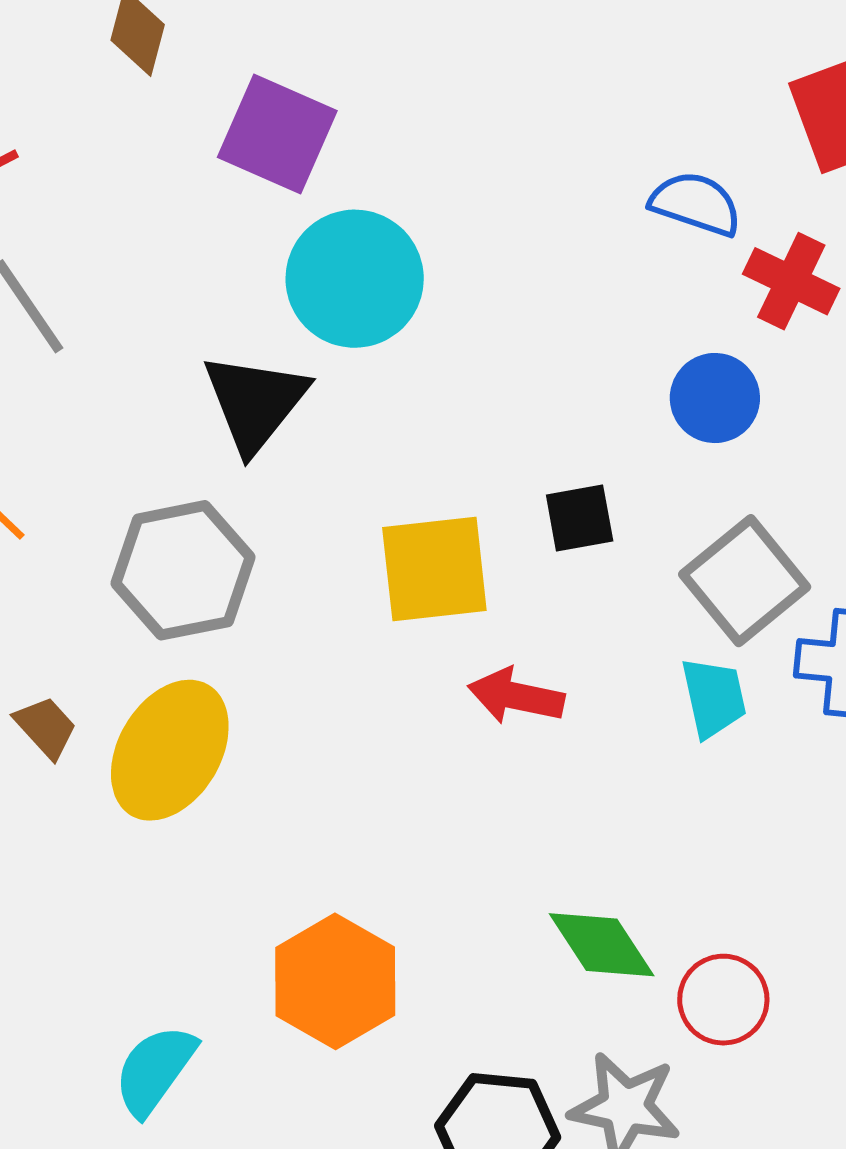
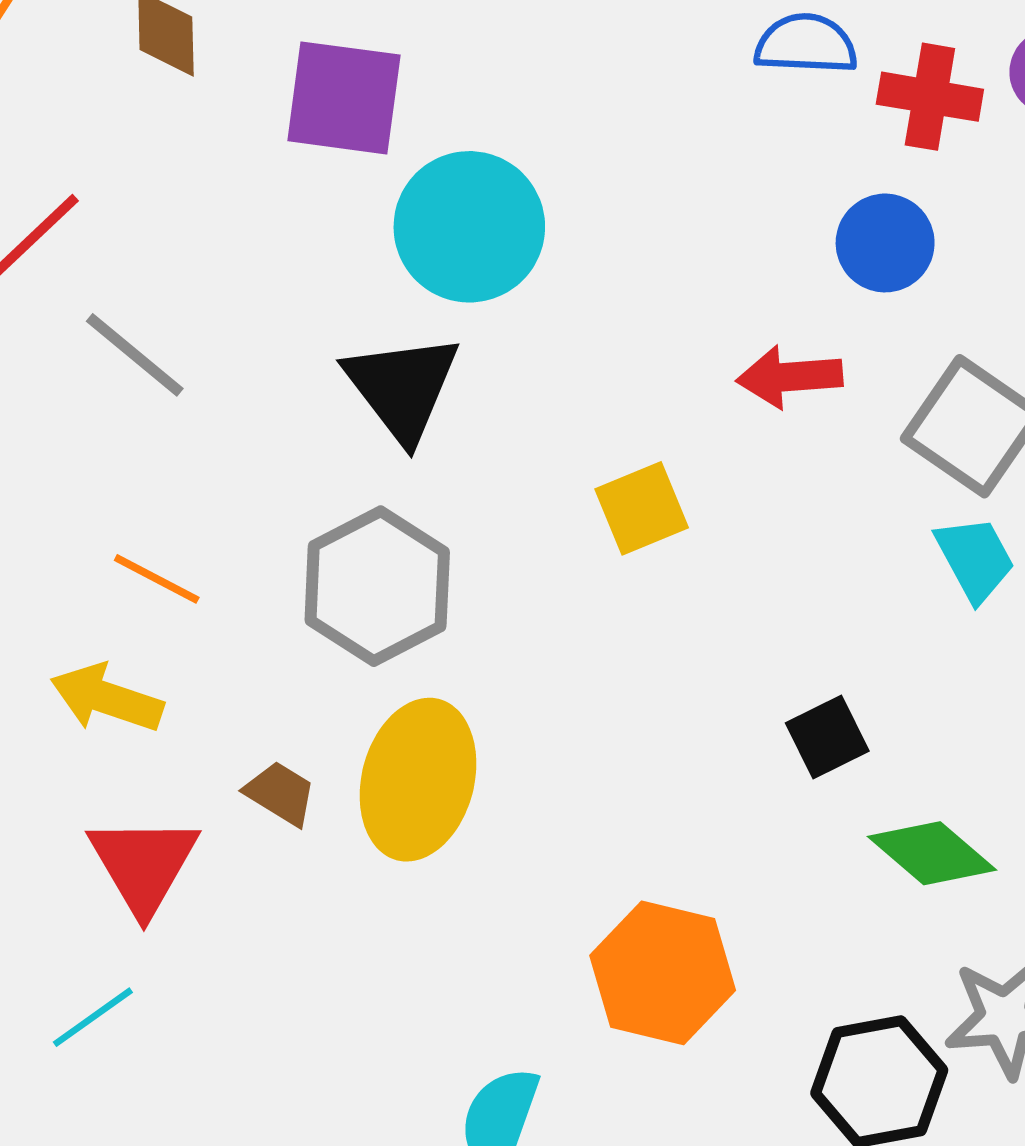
black square: (580, 518) -> (827, 737), moved
yellow square: (434, 569) -> (642, 508), size x0.7
red arrow: (516, 696) -> (790, 377), moved

